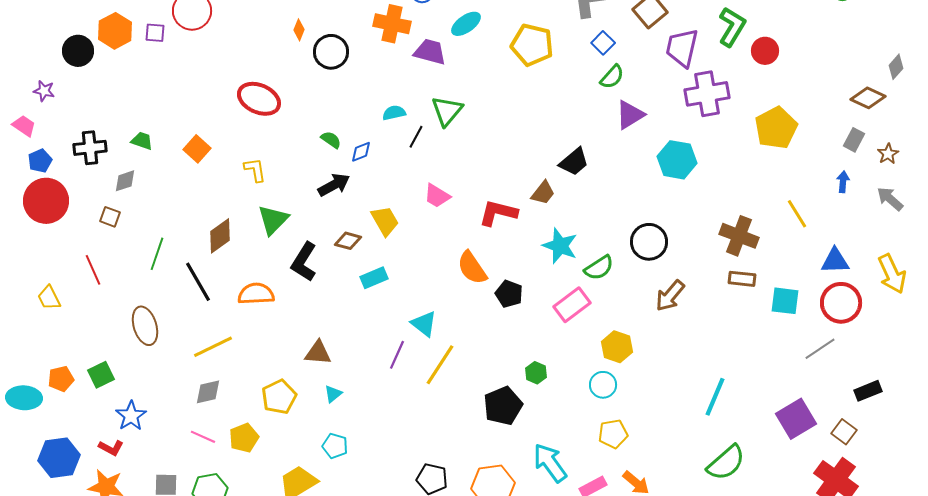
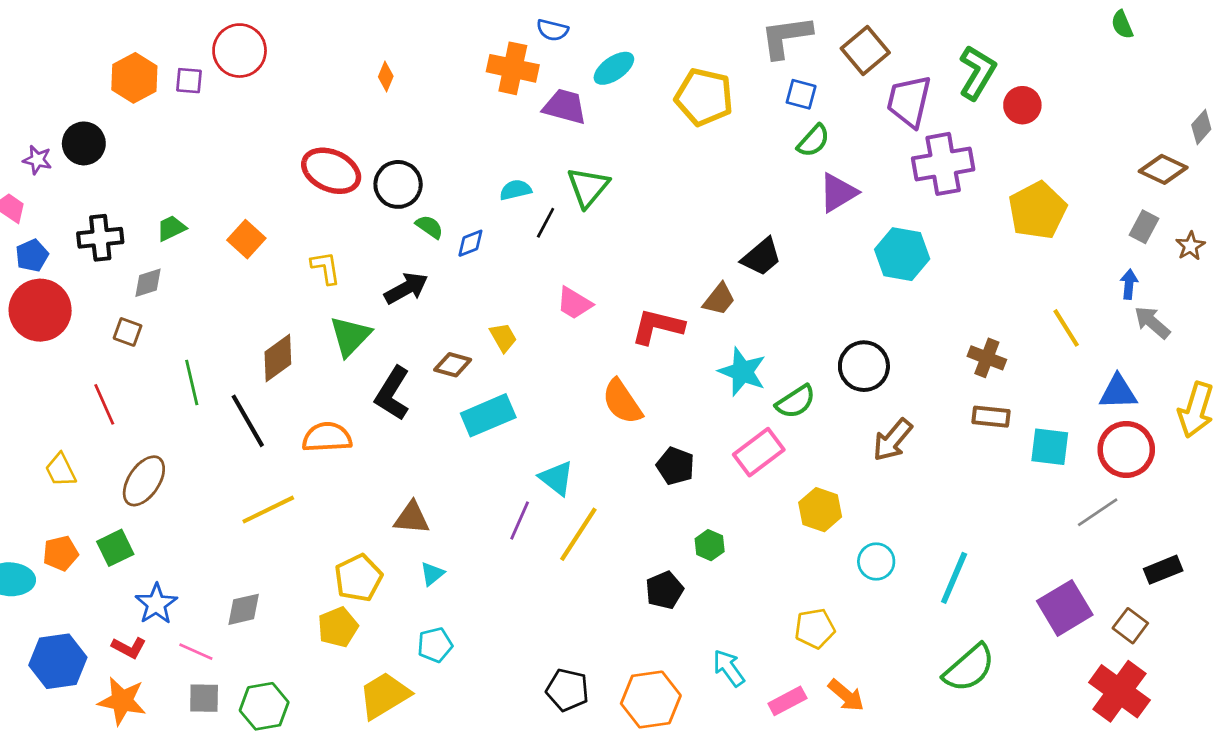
blue square: (603, 43) -> (801, 94), turned -30
black circle: (78, 51) -> (84, 143), moved
black circle: (331, 52) -> (398, 184), moved
green trapezoid: (142, 141) -> (171, 228), turned -45
black arrow: (334, 185) -> (406, 288), moved
gray arrow: (890, 199) -> (1152, 322), moved
yellow trapezoid: (385, 221) -> (503, 337), size x0.7
brown cross: (739, 236) -> (987, 358), size x0.7
green line: (157, 254) -> (192, 383), turned -32
yellow arrow: (892, 274) -> (1196, 410), turned 42
cyan rectangle: (374, 278) -> (488, 415), size x1.4
black pentagon: (509, 294) -> (675, 466), moved
yellow trapezoid: (49, 298) -> (61, 470), moved
brown ellipse: (145, 326) -> (144, 481), moved, turned 51
cyan circle: (603, 385) -> (876, 562), moved
gray diamond: (208, 392) -> (244, 609), moved
black pentagon: (503, 406) -> (664, 590), size x0.7
pink line: (203, 437) -> (196, 652), moved
yellow pentagon: (244, 438) -> (338, 627), moved
cyan pentagon: (335, 446) -> (435, 645), turned -30
cyan arrow: (550, 463) -> (729, 668), size x0.7

